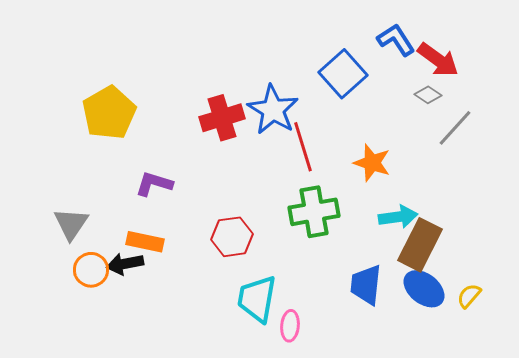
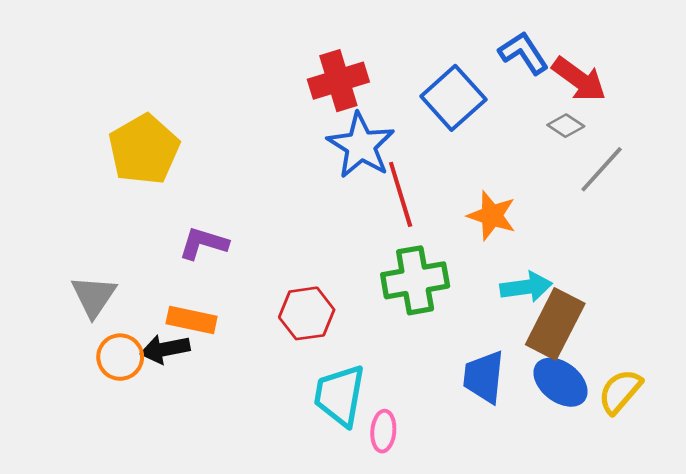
red cross: (222, 118) -> (338, 81), moved
yellow semicircle: (469, 296) -> (620, 391), size x1.4

